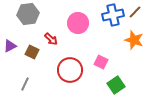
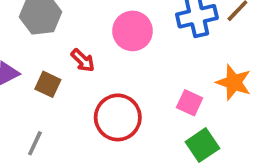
orange star: (134, 40) -> (234, 82), moved
pink square: (101, 62) -> (190, 103), moved

